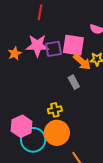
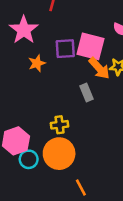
pink star: (37, 46) -> (24, 30), moved, turned 30
orange star: (15, 53) -> (37, 63), moved
cyan circle: (33, 140) -> (29, 159), size x0.6

